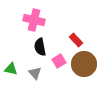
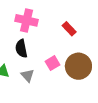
red rectangle: (76, 40) -> (69, 29), moved
black semicircle: (40, 47) -> (21, 48), moved

